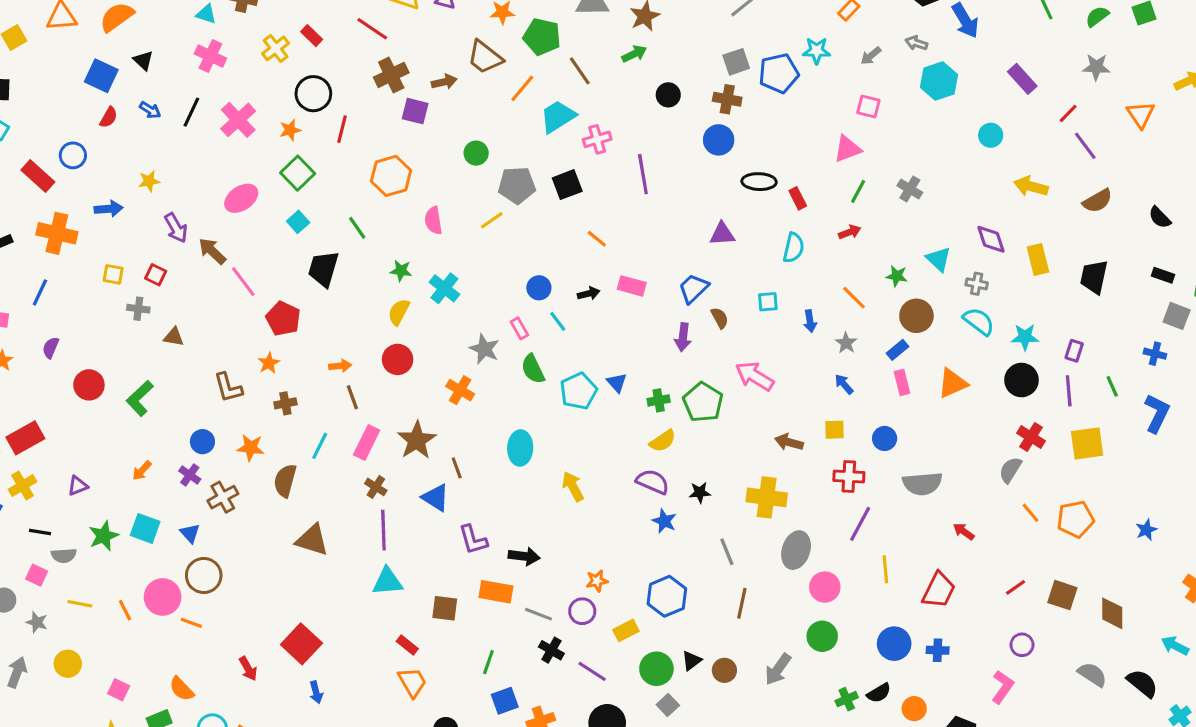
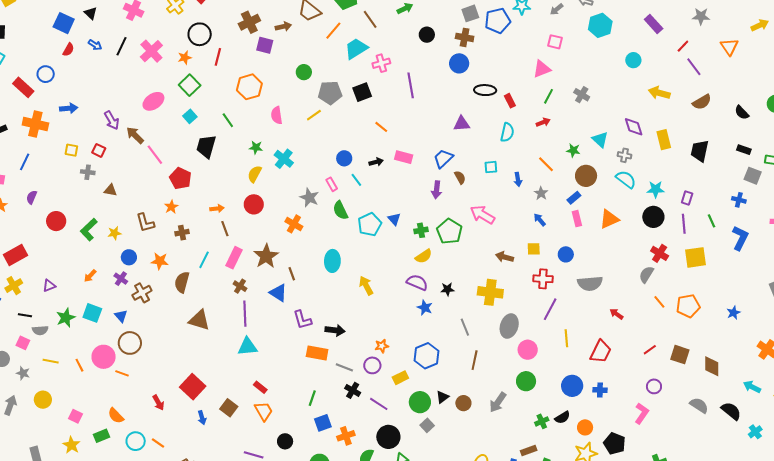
yellow star: (149, 181) -> (114, 233), moved
brown square: (445, 608) -> (229, 408), moved, turned 30

